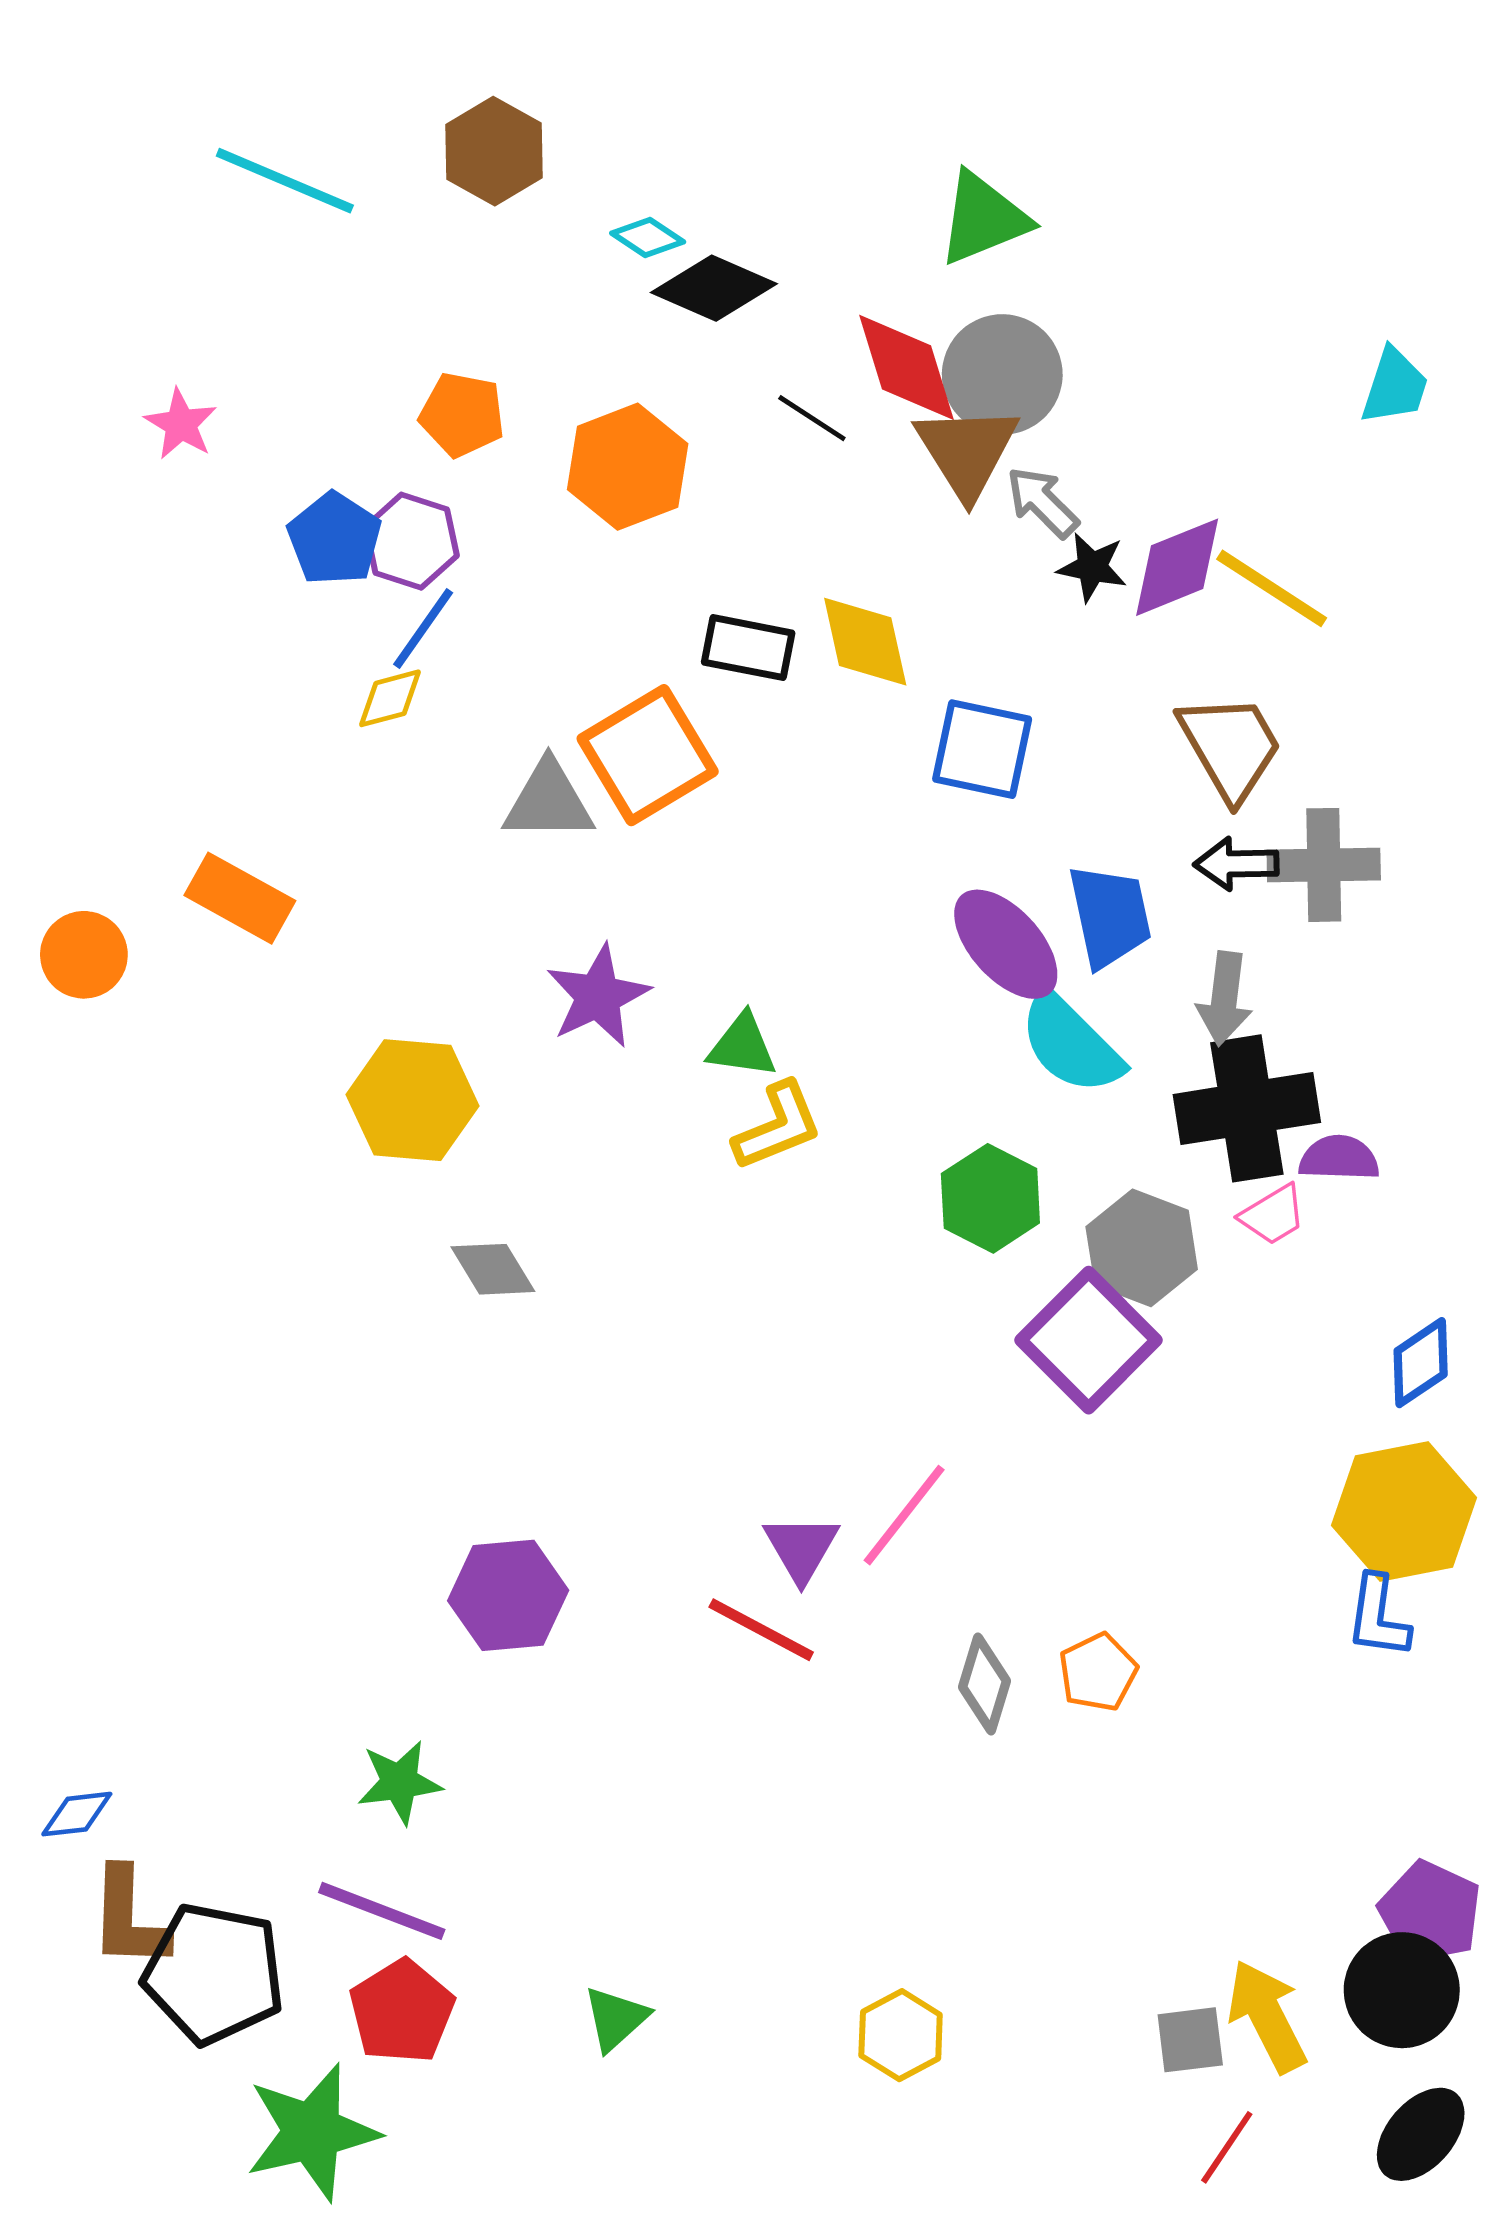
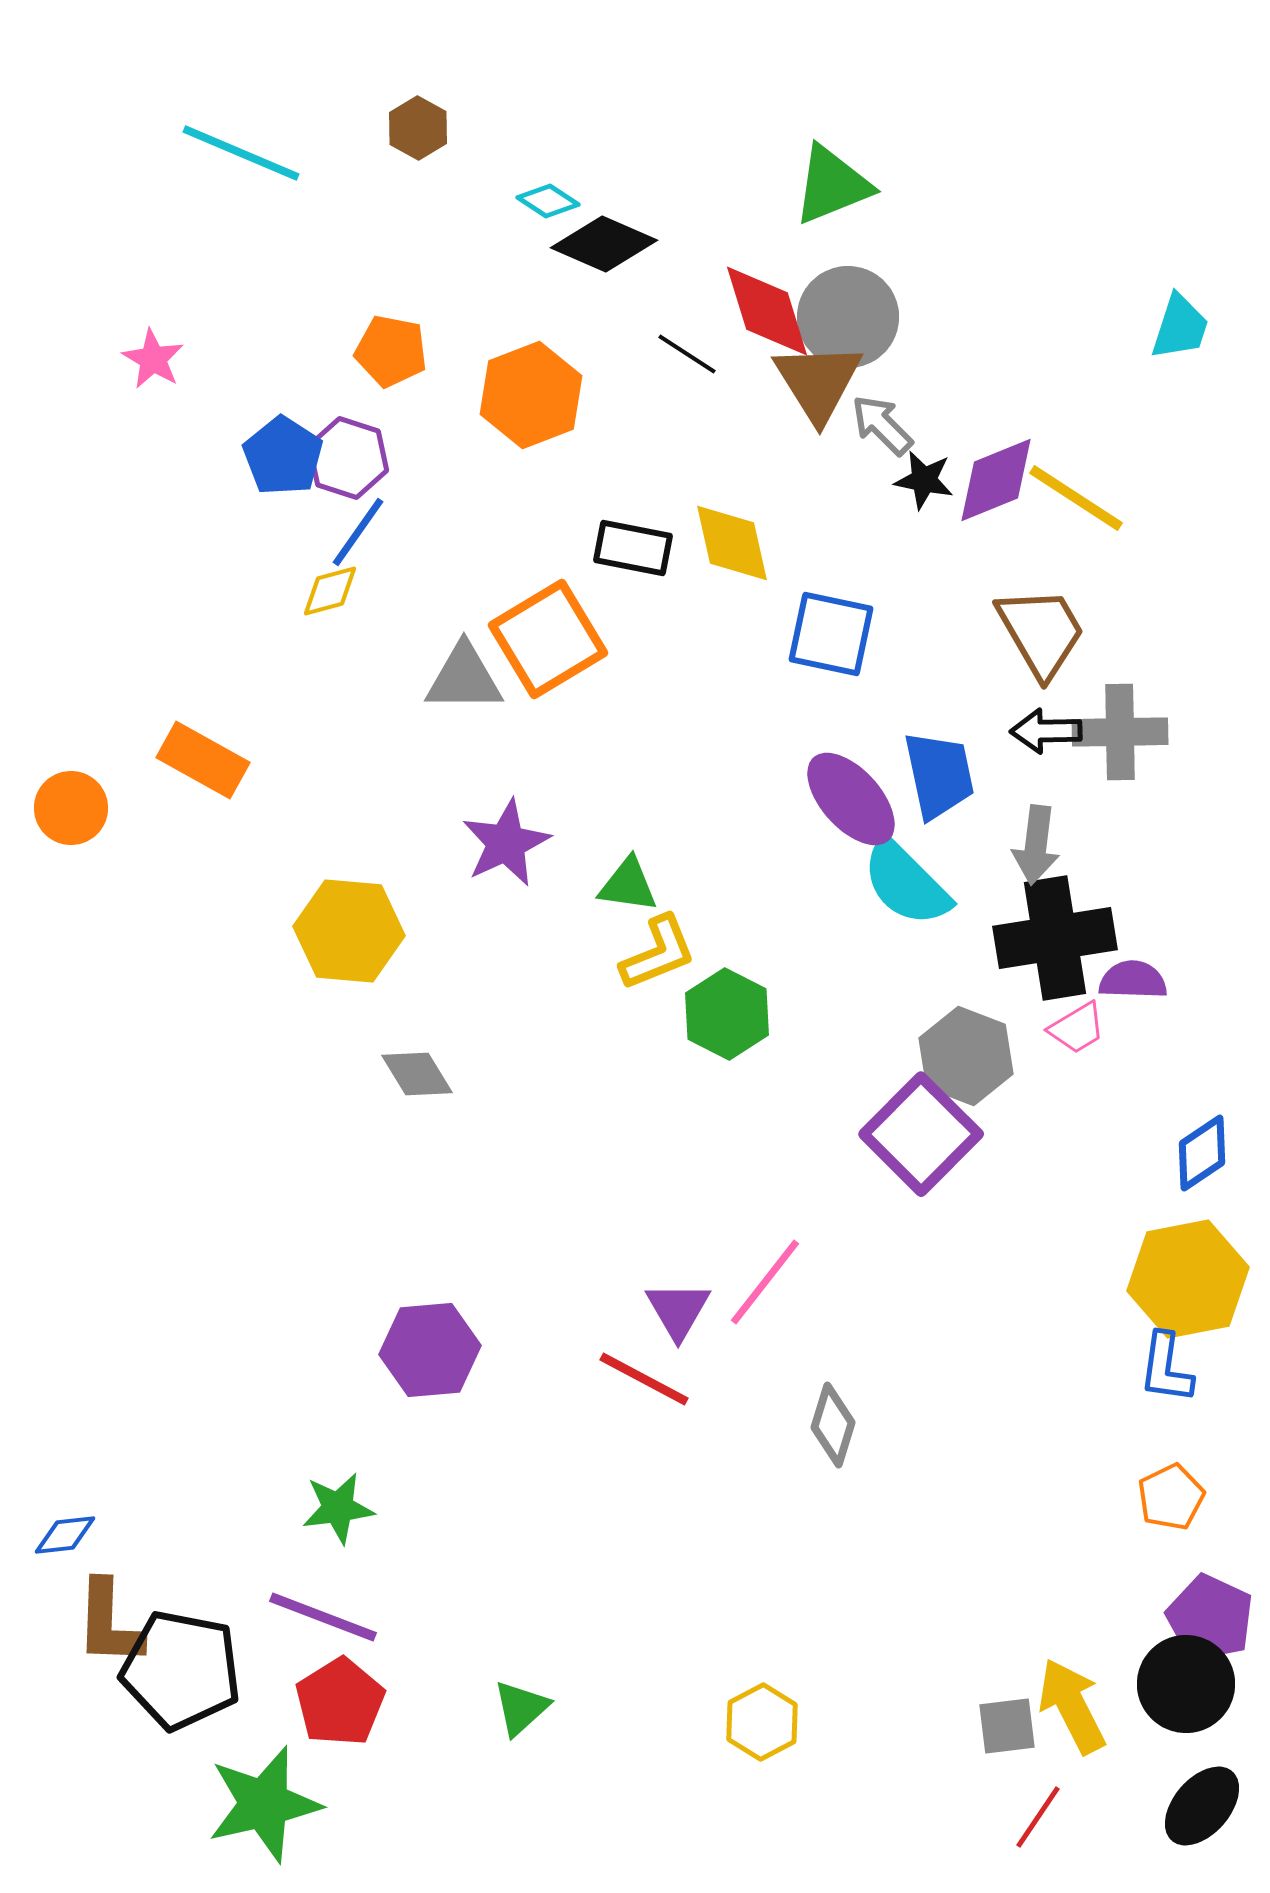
brown hexagon: (494, 151) -> (418, 128), size x0.7
green hexagon: (990, 1198) -> (727, 1014), moved
orange pentagon: (1098, 1672) -> (1171, 1497), moved

